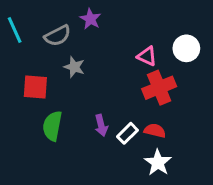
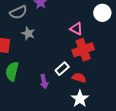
white circle: (186, 48) -> (102, 13), moved
purple arrow: (101, 125) -> (44, 82), moved
white rectangle: (127, 133) -> (62, 69), moved

